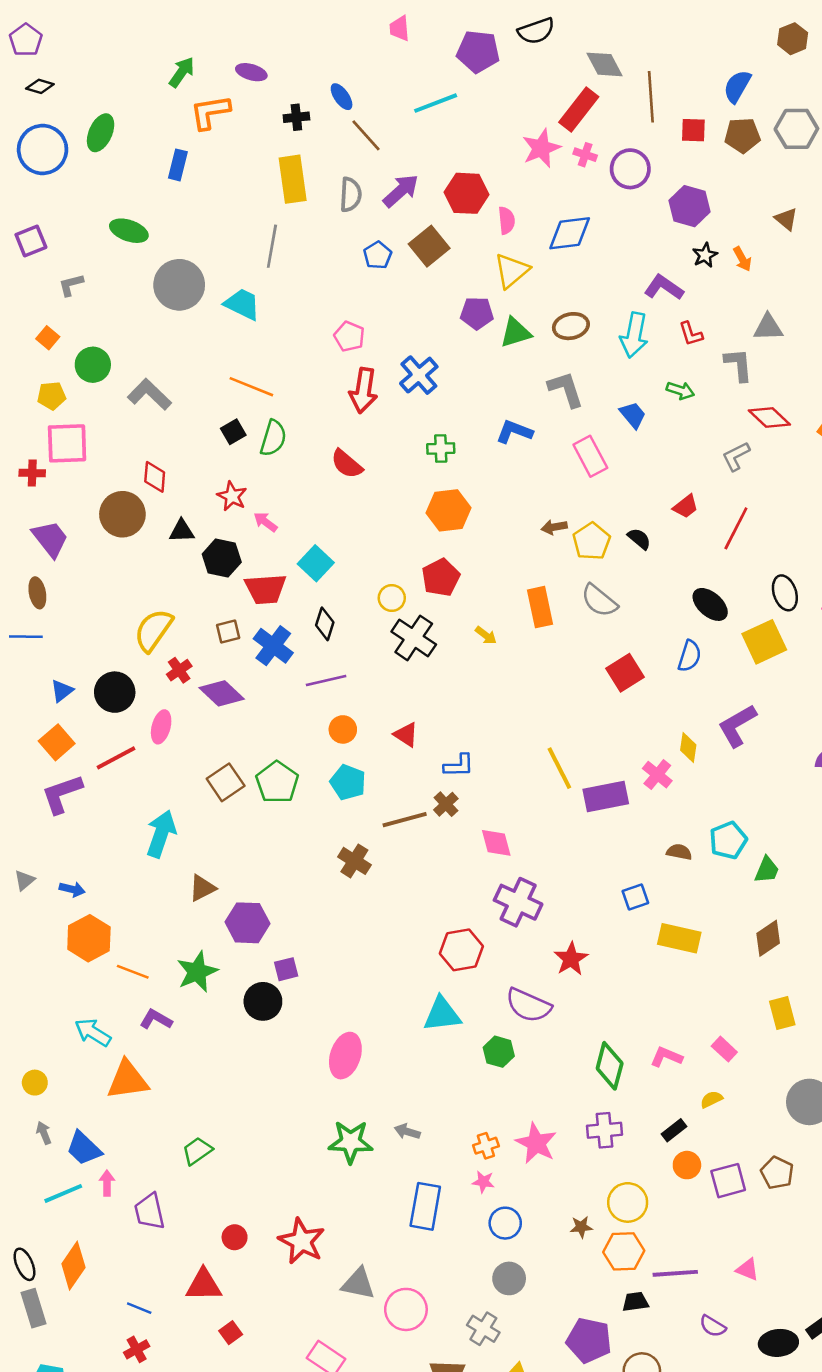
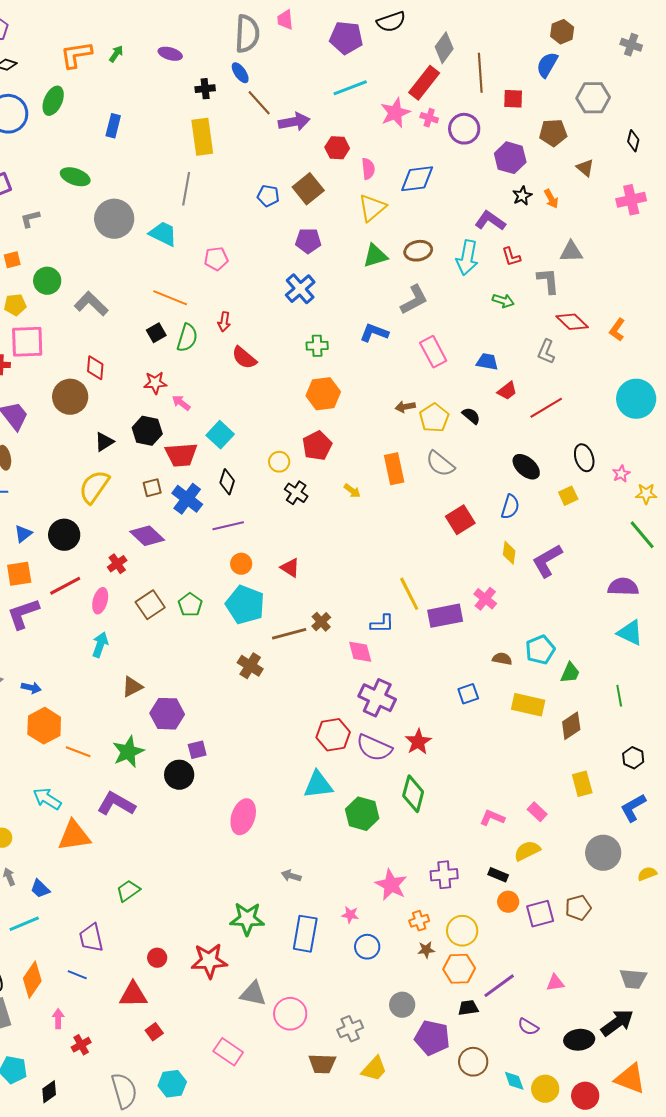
brown hexagon: (793, 39) -> (562, 32), moved
gray diamond: (604, 64) -> (444, 48), turned 64
green arrow: (182, 72) -> (116, 54), size x0.7
cyan line: (436, 103) -> (350, 88), moved
orange L-shape: (210, 112) -> (76, 55), moved
brown pentagon: (742, 135) -> (553, 133), moved
purple arrow: (401, 191) -> (294, 122), moved, turned 32
red hexagon: (467, 193) -> (337, 148), size x0.7
gray semicircle: (351, 195) -> (247, 34), moved, size x1.4
blue pentagon: (378, 255) -> (268, 196), turned -30
purple pentagon: (477, 313) -> (308, 241), moved
pink pentagon: (349, 336) -> (216, 259), moved, turned -30
orange square: (48, 338) -> (12, 260), turned 36
gray L-shape: (566, 389) -> (414, 300), turned 80
red arrow: (363, 391) -> (224, 322), moved, size x0.6
blue trapezoid: (633, 415) -> (487, 362), moved, turned -40
gray L-shape: (736, 456) -> (546, 352), turned -40
red star: (232, 496) -> (155, 383), turned -30
red line: (736, 528) -> (546, 408), turned 32
black triangle: (182, 531) -> (104, 442), moved, turned -30
black cross: (414, 638) -> (296, 493), size x0.7
yellow square: (764, 642) -> (568, 496), size x0.6
red cross: (179, 670) -> (117, 564), moved
pink ellipse: (161, 727) -> (100, 601), moved
orange square: (57, 742) -> (19, 574), turned 32
yellow diamond: (688, 748) -> (509, 553), moved
blue L-shape: (459, 766) -> (382, 624), moved
green pentagon: (277, 782) -> (190, 605), size x0.7
cyan pentagon: (348, 782) -> (245, 605), size x1.4
cyan arrow: (161, 834) -> (100, 645), size x0.7
yellow rectangle: (679, 938) -> (528, 705), moved
purple semicircle: (528, 1005) -> (374, 748), moved
purple L-shape: (156, 1019) -> (116, 804), moved, size x1.5
green hexagon: (499, 1052) -> (362, 814), size x1.4
green diamond: (610, 1066) -> (413, 794), moved
yellow semicircle: (711, 1099) -> (527, 851), size x1.5
black rectangle: (674, 1130) -> (498, 875), turned 60
green star: (351, 1142) -> (247, 919), moved
orange cross: (486, 1146) -> (419, 921), moved
blue trapezoid: (84, 1148) -> (40, 889), size x0.7
brown pentagon: (777, 1173) -> (578, 908), turned 30
pink arrow: (107, 1183) -> (58, 1019), moved
red star: (302, 1241) -> (209, 961), turned -30
pink triangle: (748, 1269) -> (555, 983), turned -30
purple line: (675, 1273) -> (499, 986), turned -32
gray circle: (509, 1278) -> (402, 1005), moved
blue line: (139, 1308) -> (77, 975), moved
gray cross: (483, 1329) -> (350, 1029), turned 35

